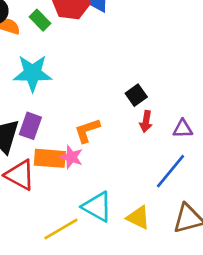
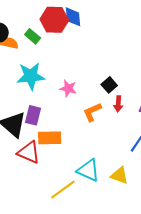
orange L-shape: (87, 130) -> (92, 112), moved
pink star: (71, 157) -> (68, 88), moved

